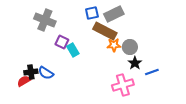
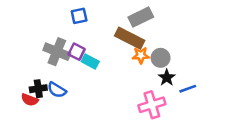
blue square: (92, 13) -> (79, 16), moved
gray cross: (45, 20) -> (57, 52), moved
cyan rectangle: (73, 50) -> (90, 62), turned -32
red semicircle: (24, 81) -> (30, 100), turned -128

